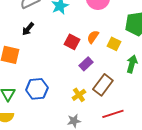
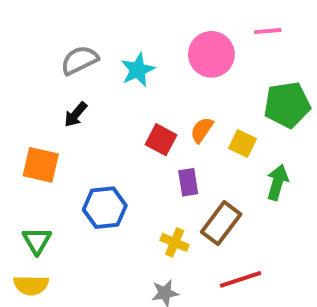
purple rectangle: (86, 64) -> (188, 182), turned -56
blue hexagon: (37, 89) -> (105, 208), moved
yellow cross: (79, 95) -> (175, 242), turned -32

